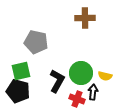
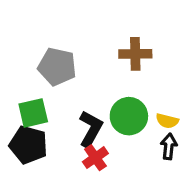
brown cross: (85, 18) -> (135, 54), moved
black arrow: (93, 92) -> (169, 146), moved
red cross: (77, 99) -> (95, 158), moved, turned 35

